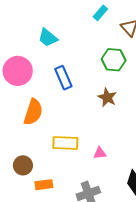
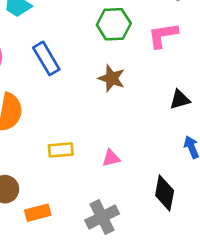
yellow rectangle: (65, 143) -> (61, 150), size x0.7

